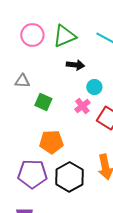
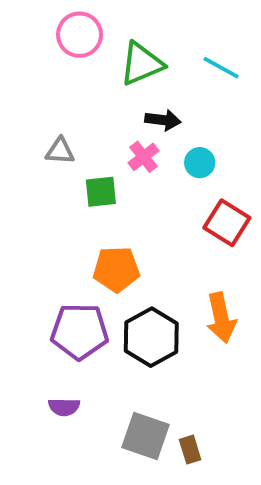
pink circle: (32, 35) -> (80, 35), moved
green square: (43, 102) -> (101, 192), turned -30
pink cross: (82, 106) -> (143, 157), moved

